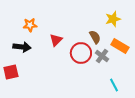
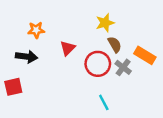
yellow star: (113, 19) -> (105, 23), moved
cyan line: (114, 85) -> (104, 102), moved

